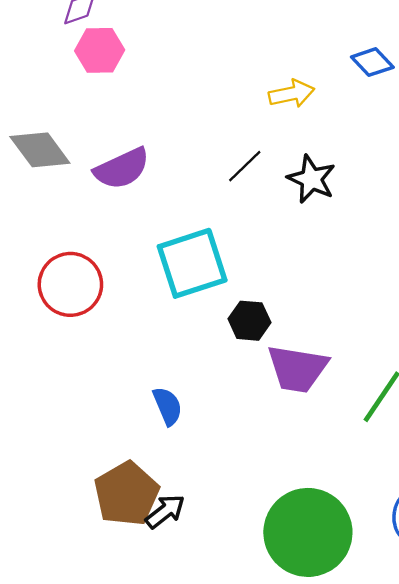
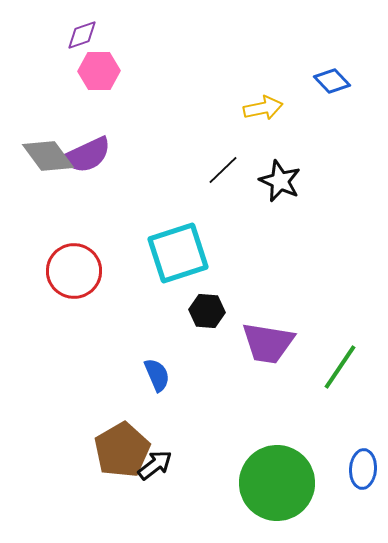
purple semicircle: (122, 169) -> (87, 155), moved
black hexagon: (249, 321) -> (207, 311), moved

